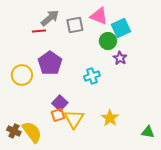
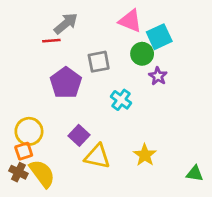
gray square: (75, 25) -> (99, 62), moved
yellow circle: (22, 75) -> (29, 131), moved
cyan cross: (92, 76) -> (121, 100), turned -35
orange square: (58, 115) -> (24, 151), moved
yellow triangle: (74, 119) -> (97, 156), turned -50

